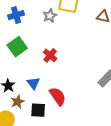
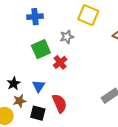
gray star: (50, 16) -> (67, 37), moved
green square: (17, 47) -> (41, 49), moved

